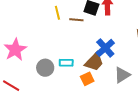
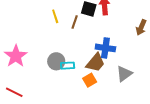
brown line: (76, 20) -> (75, 22), turned -72
blue cross: (105, 48) -> (105, 48), turned -36
gray circle: (45, 68) -> (56, 61), moved

